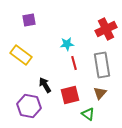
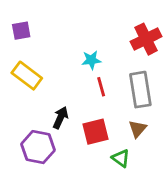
purple square: (29, 20) -> (21, 31), moved
black arrow: (45, 85) -> (60, 118), turned 56

